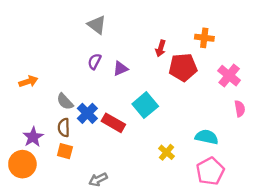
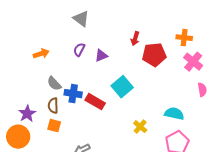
orange cross: (204, 38) -> (184, 38), moved
orange arrow: (28, 81) -> (41, 54), moved
blue cross: (87, 113) -> (73, 94), turned -36

